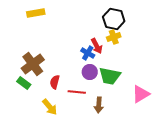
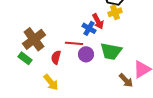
purple circle: (90, 72) -> (86, 54), moved
red line: (77, 92) -> (74, 43), moved
brown arrow: (99, 105) -> (126, 80), moved, turned -49

